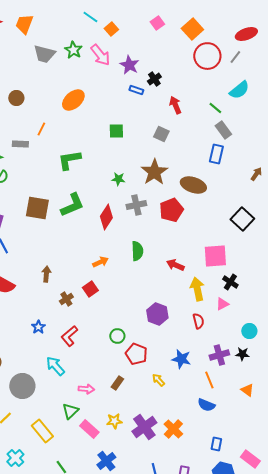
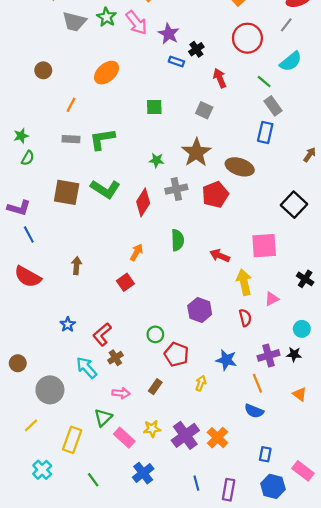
red circle: (207, 56) -> (247, 38), moved
gray rectangle: (20, 144) -> (71, 139), moved
green L-shape: (72, 205) -> (105, 189), turned 56
orange arrow: (100, 262) -> (136, 252), turned -35
black cross: (230, 282) -> (305, 279), moved
brown cross: (66, 299) -> (115, 358), moved
yellow arrow: (158, 380) -> (201, 383), turned 64
yellow rectangle: (42, 431) -> (72, 440), turned 60

